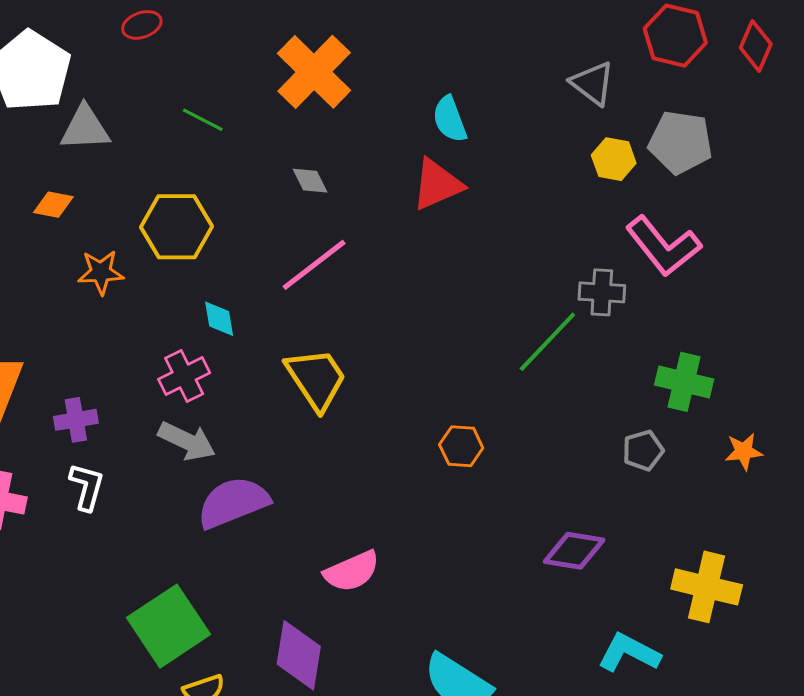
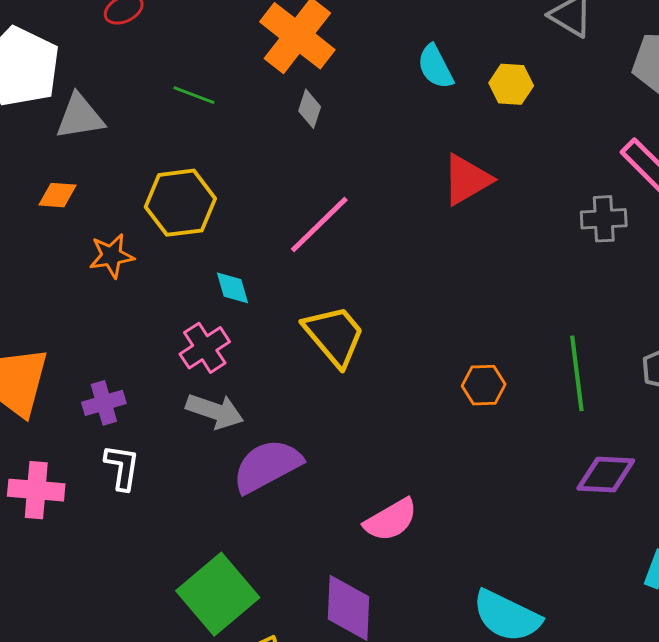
yellow hexagon: (614, 159) -> (511, 84), moved
gray diamond: (310, 181) -> (310, 109), moved, turned 51
red triangle: (437, 184) -> (467, 180), moved
green line: (547, 342) -> (577, 373), moved, turned -44

